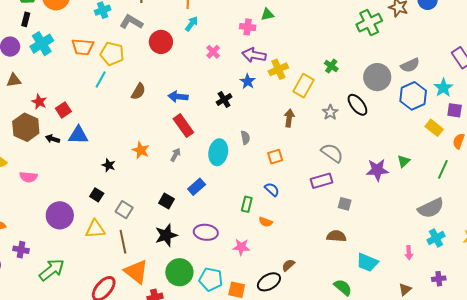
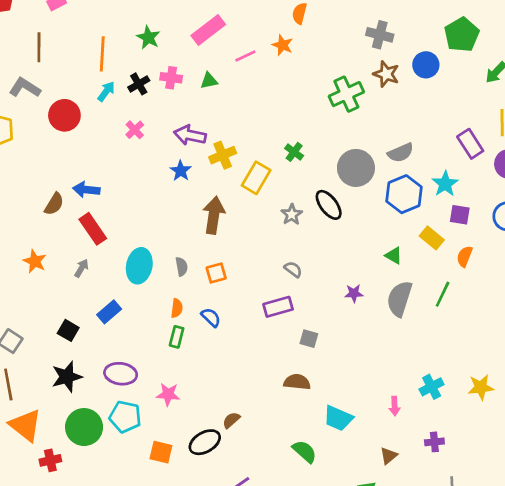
pink cross: (248, 27) -> (171, 78), moved
brown semicircle: (138, 91) -> (54, 204), moved
black cross: (224, 100) -> (139, 84), moved
brown arrow: (289, 118) -> (214, 215), moved, size x1.5
gray semicircle: (245, 138) -> (182, 267), moved
gray semicircle: (332, 153) -> (293, 269), size x0.6
green triangle: (404, 161) -> (394, 255), moved, turned -48
purple star: (377, 170) -> (354, 293), size x0.6
gray semicircle: (431, 208) -> (400, 299), moved, turned 132
orange semicircle: (266, 222) -> (177, 308), moved, turned -104
cyan pentagon: (211, 279) -> (125, 417), moved

